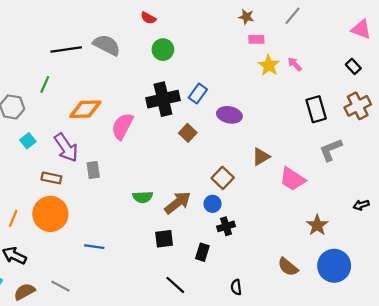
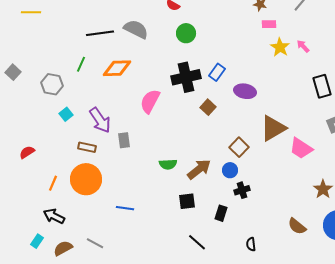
orange diamond: (85, 109) -> (117, 68), moved
brown triangle: (261, 157) -> (273, 128), size x1.6

